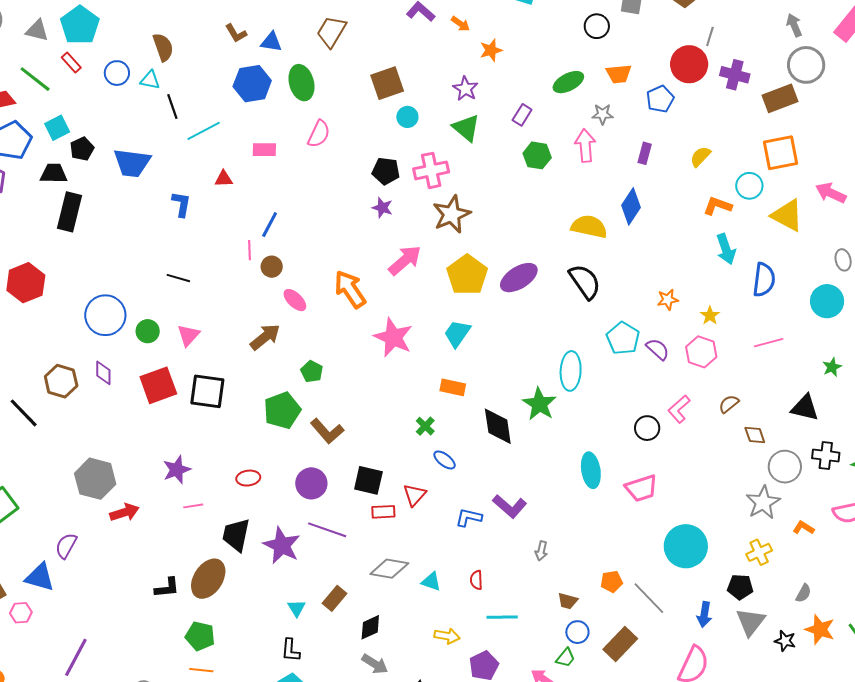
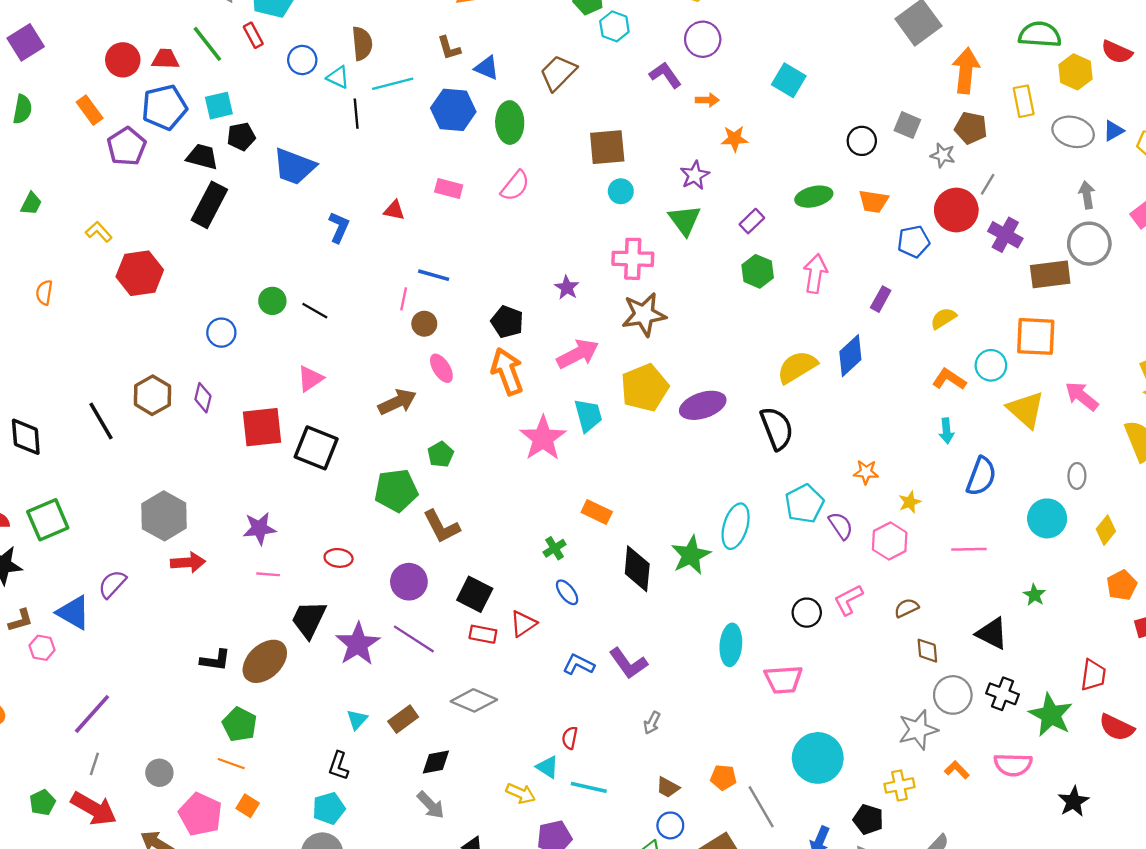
orange arrow: (460, 24) -> (707, 100), turned -48
gray star: (603, 114) -> (943, 155), moved
cyan line: (204, 131) -> (393, 84), moved
black pentagon: (386, 171) -> (507, 322), moved
blue line: (270, 225) -> (434, 275), turned 64
yellow semicircle: (589, 227) -> (797, 367), turned -57
cyan arrow: (726, 249) -> (946, 431), size x0.7
blue circle: (105, 315) -> (221, 333), size x0.6
green circle: (148, 331) -> (272, 301), moved
cyan trapezoid: (457, 333) -> (588, 415), moved, turned 116
green star: (832, 367) -> (1034, 595), turned -30
cyan triangle: (431, 582) -> (547, 767), moved

